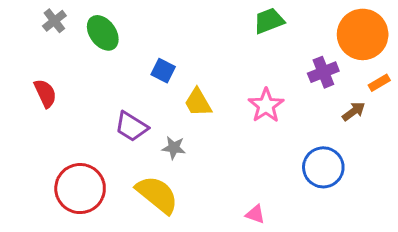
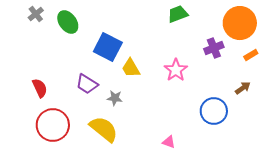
blue square: (163, 71) -> (108, 47), size x1.8
red semicircle: (45, 93) -> (40, 88), moved
brown arrow: (354, 111) -> (243, 88), moved

